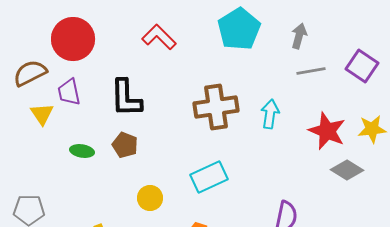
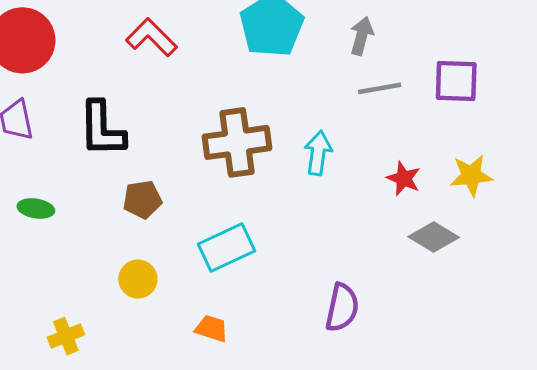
purple square: (362, 66) -> (456, 81), turned -32
red star: (327, 131) -> (404, 178), size x0.6
brown pentagon: (125, 145) -> (142, 199), moved, turned -30

